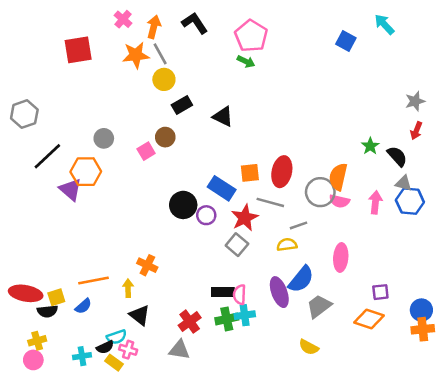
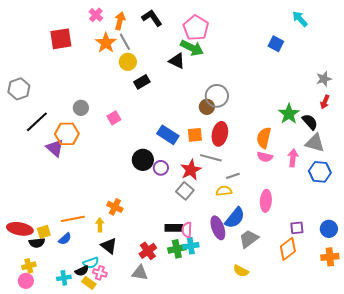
blue square: (346, 41) -> (276, 44), moved
orange star: (136, 55) -> (106, 43), turned -30
green arrow: (246, 61) -> (192, 48), size x1.6
black triangle: (223, 117) -> (177, 61), moved
brown circle: (165, 137) -> (207, 107), moved
green star: (370, 146) -> (289, 114), size x1.5
gray triangle: (404, 183) -> (315, 143), size x1.5
blue rectangle: (222, 188) -> (168, 135), moved
gray circle: (320, 192) -> (217, 96), moved
blue hexagon: (410, 201) -> (320, 172), moved
blue circle: (421, 310) -> (329, 229), moved
orange diamond: (369, 319) -> (288, 249), turned -55

